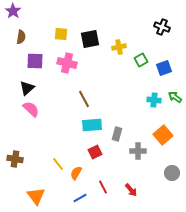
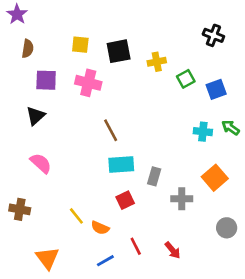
pink semicircle: (31, 109) -> (41, 163), moved
orange semicircle: (76, 173) -> (100, 228), turned -96

